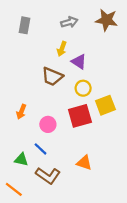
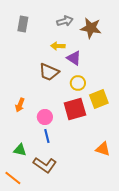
brown star: (107, 20) -> (91, 28), moved
yellow arrow: (62, 49) -> (58, 46), turned 72
blue line: (40, 149) -> (47, 136), moved, turned 32
orange triangle: (84, 163) -> (103, 149), moved

